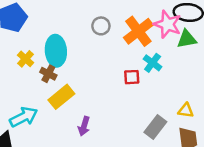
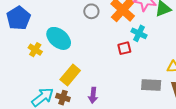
cyan ellipse: (56, 51) -> (59, 38), turned -35
brown cross: (48, 74) -> (63, 98), moved
gray rectangle: (155, 127) -> (151, 85), turned 66

